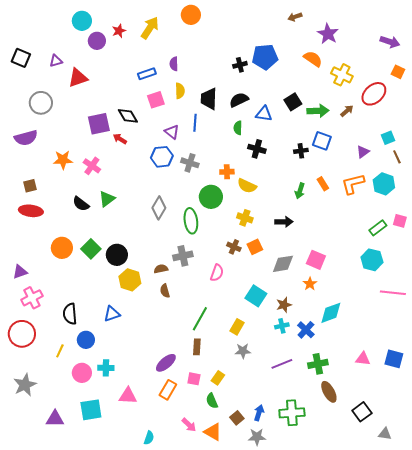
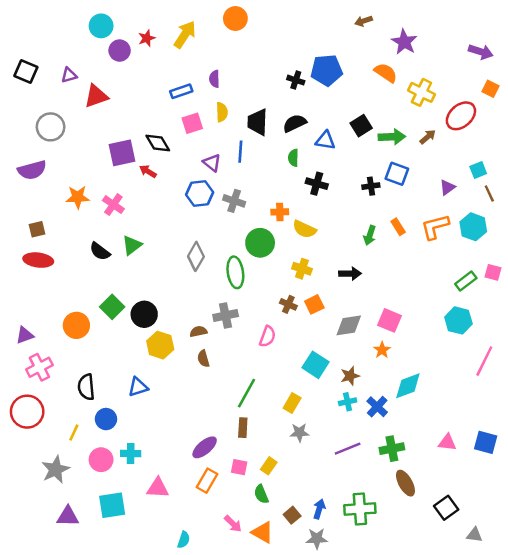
black cross: (240, 65) -> (296, 80), turned 32
orange circle: (62, 248) -> (76, 325), moved
pink line: (393, 293) -> (484, 361), turned -70
gray star: (25, 385) -> (55, 470), moved

